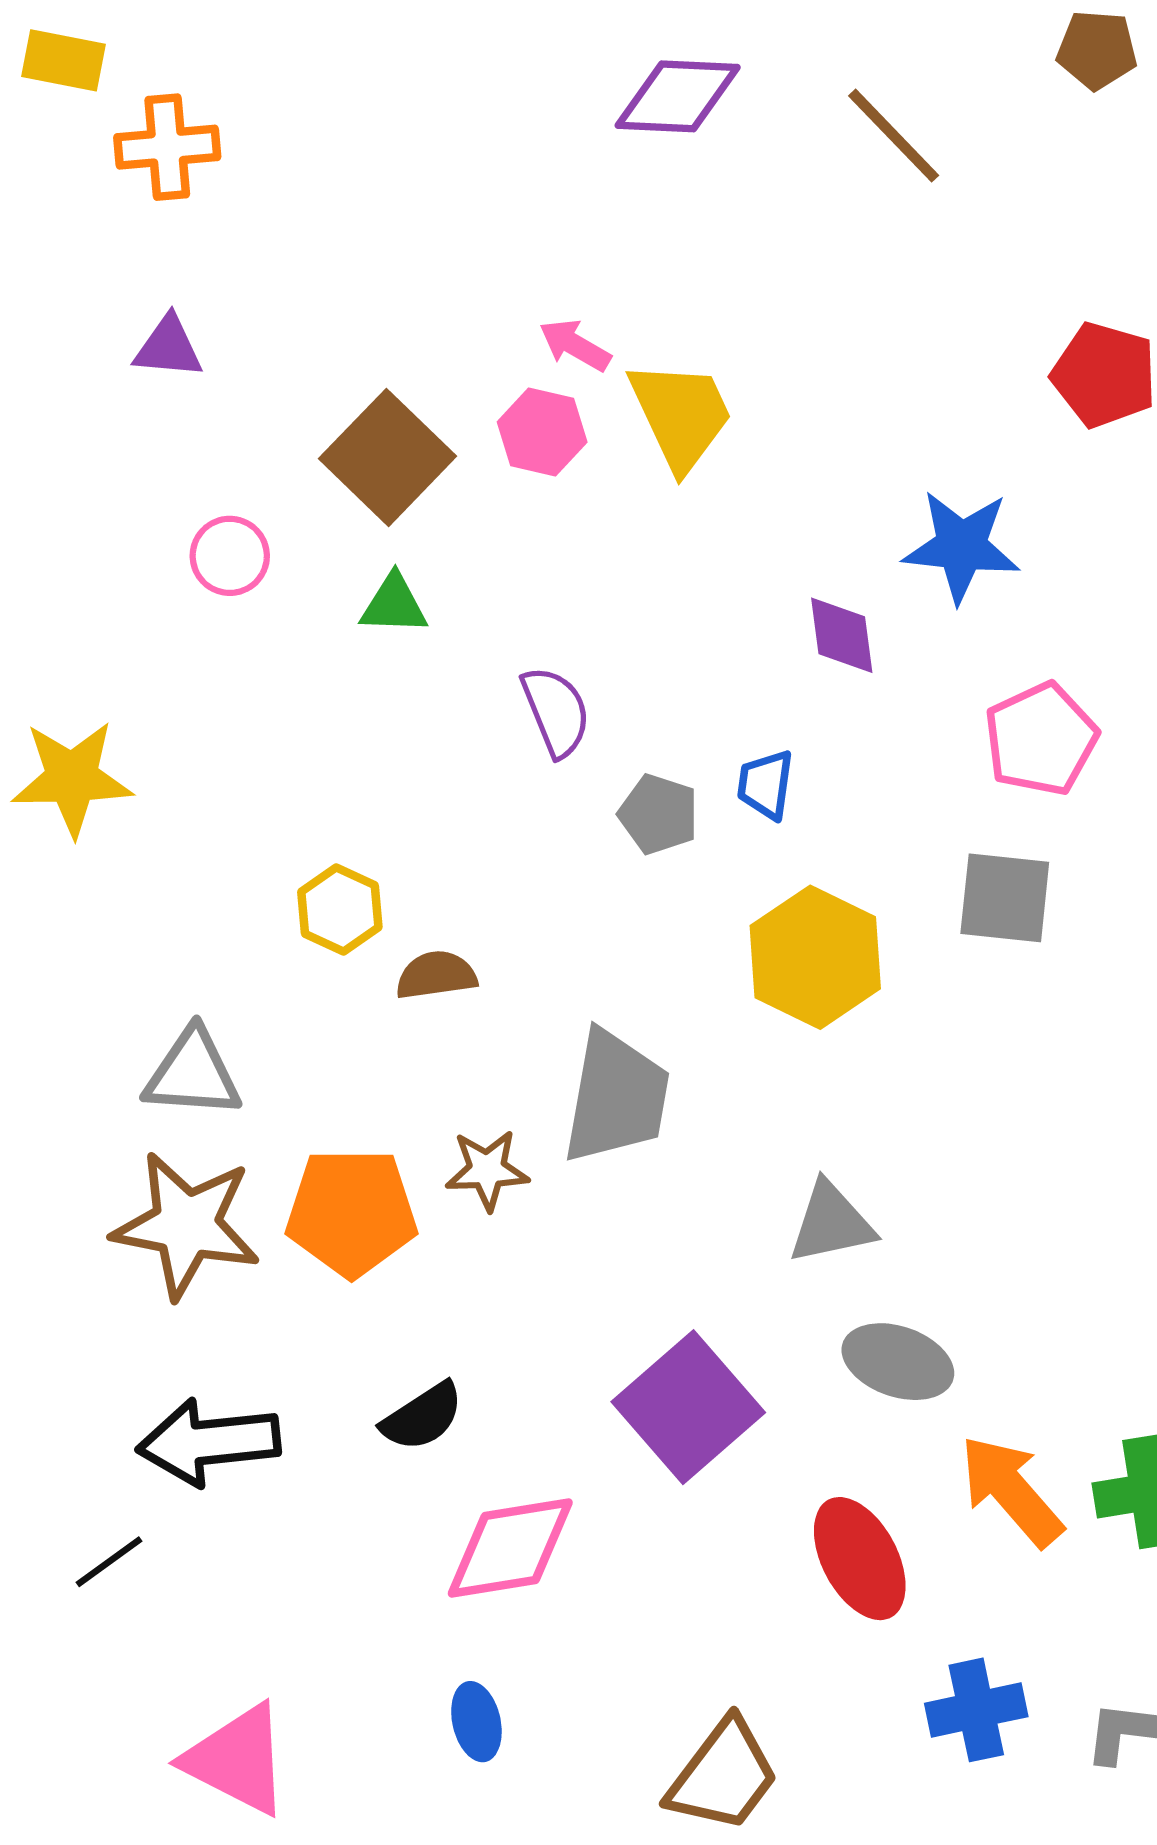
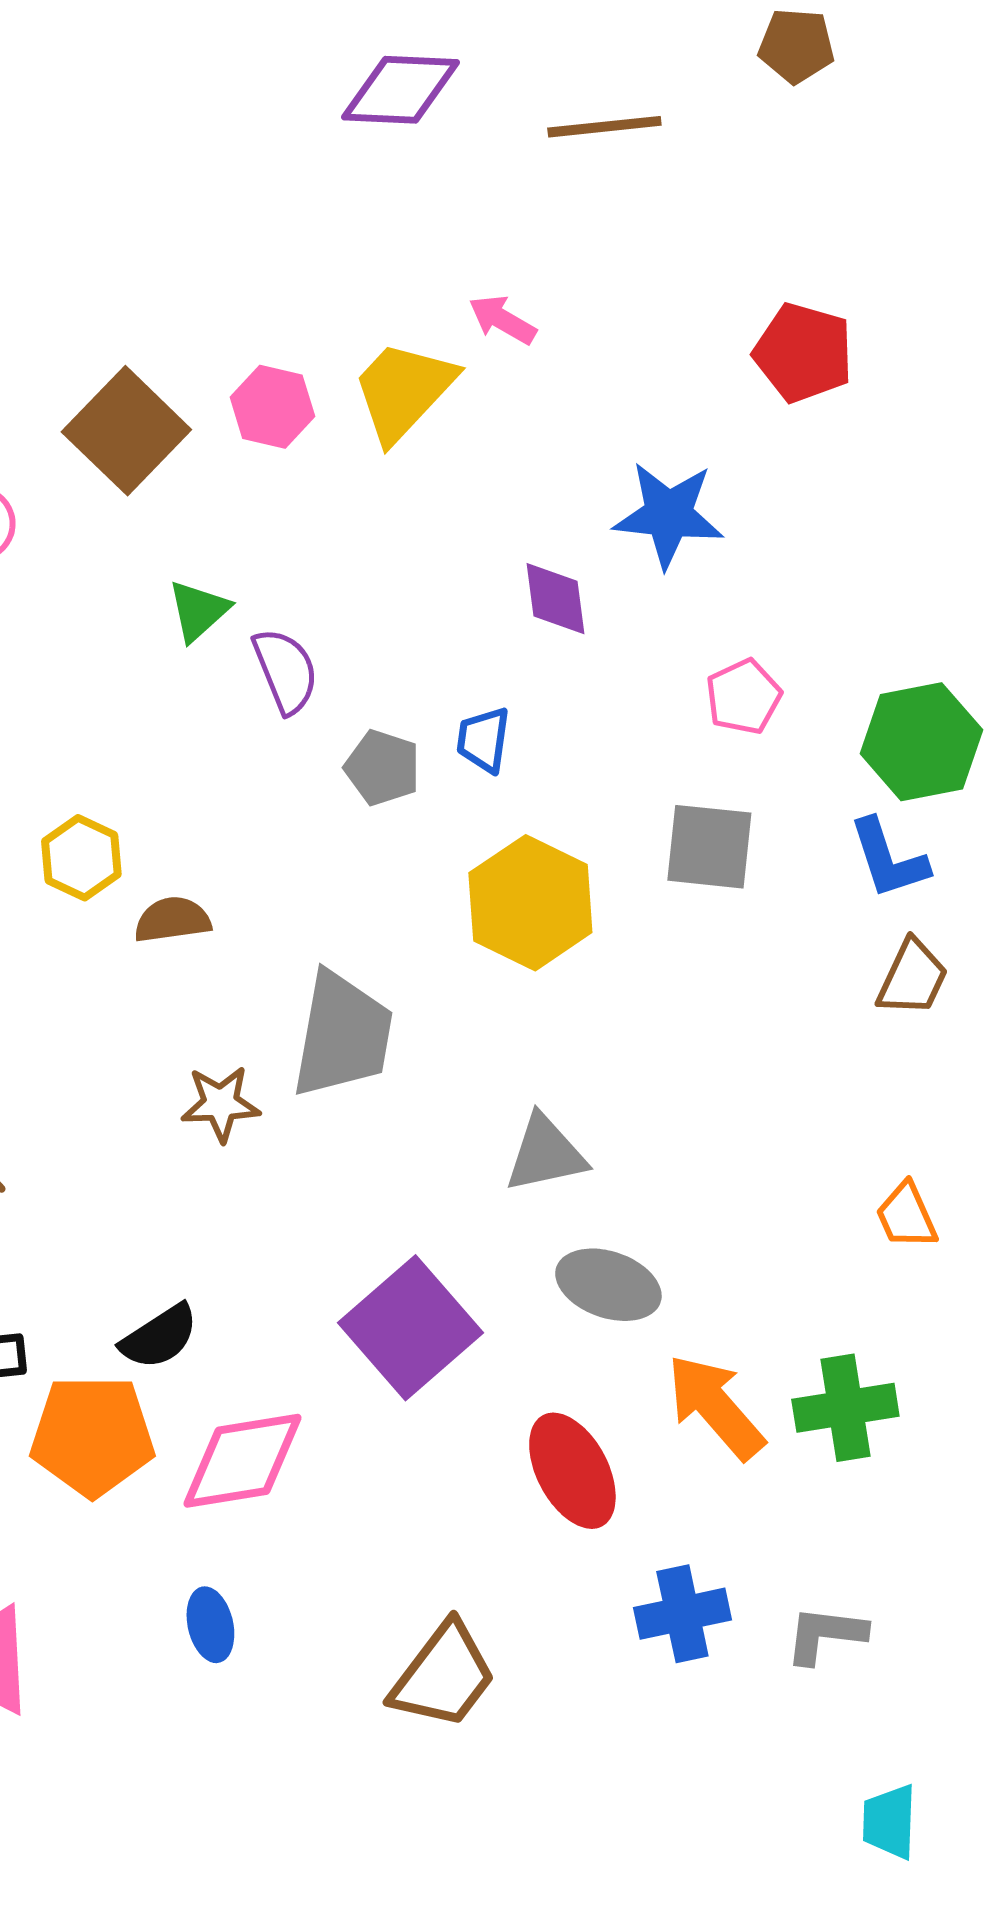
brown line: (894, 136) -> (604, 127), turned -52
pink arrow: (575, 345) -> (502, 320), moved
yellow trapezoid: (681, 415) -> (403, 391), turned -112
green triangle: (394, 605) -> (198, 611), moved, turned -44
pink pentagon: (1041, 739) -> (743, 697), size x0.7
orange pentagon: (352, 1212) -> (92, 1436), moved

